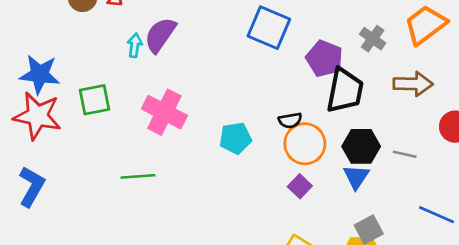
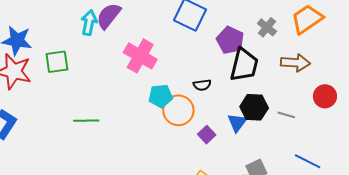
cyan arrow: (135, 45) -> (89, 23), size x1.4
pink cross: (164, 112) -> (140, 56), moved
orange circle: (305, 144) -> (178, 110), moved
blue triangle: (356, 177) -> (237, 123), moved

